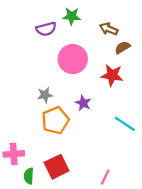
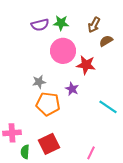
green star: (72, 16) -> (61, 23), moved
brown arrow: (109, 29) -> (94, 25), turned -84
red star: (112, 75) -> (86, 65), moved
orange pentagon: (55, 120) -> (48, 104), turned 30

